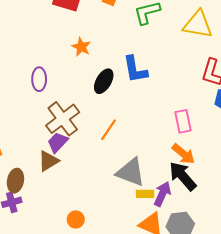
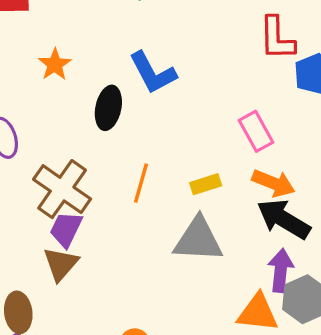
orange star: (81, 47) -> (55, 64), turned 30
yellow rectangle: (145, 194) -> (206, 184), moved
purple arrow: (162, 194) -> (281, 270), moved

